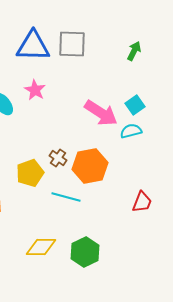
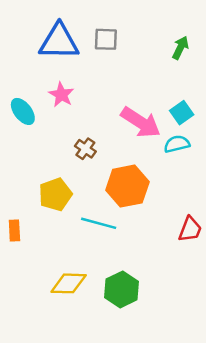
gray square: (72, 44) -> (106, 39), size x0.7
brown cross: (58, 158) -> (85, 149), moved

